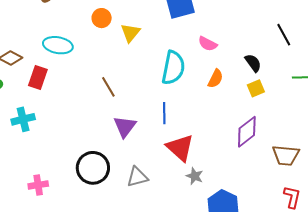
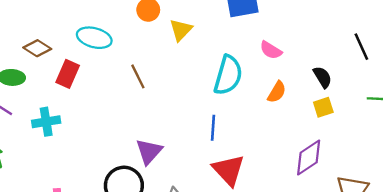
brown line: (108, 87) -> (138, 76), moved
purple triangle: (125, 127) -> (149, 151), moved

